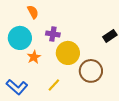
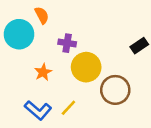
cyan circle: (20, 38) -> (19, 34), moved
blue L-shape: (17, 87) -> (38, 110), moved

